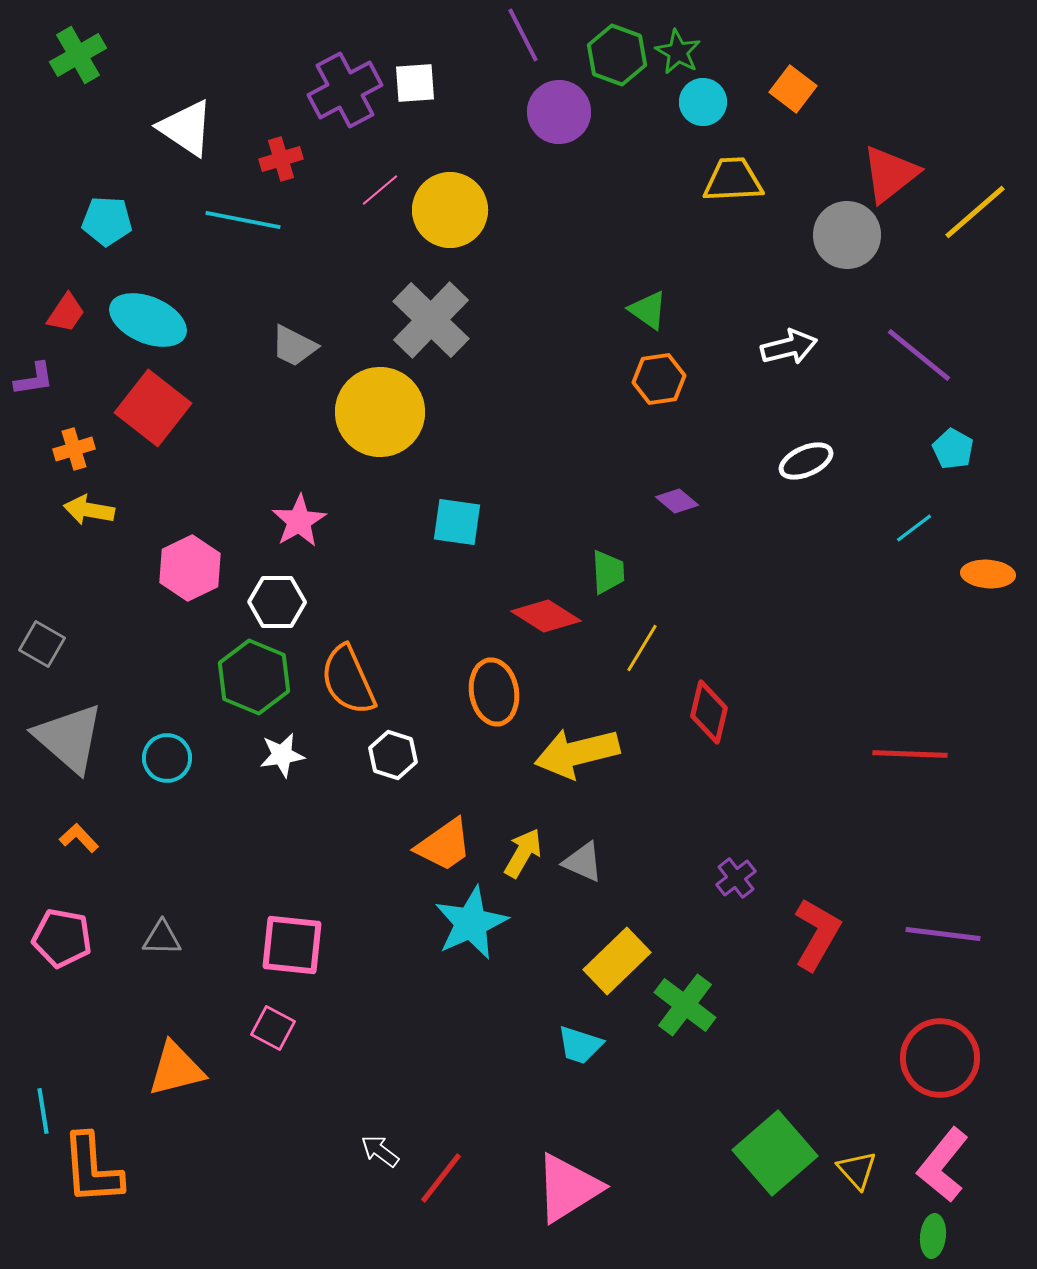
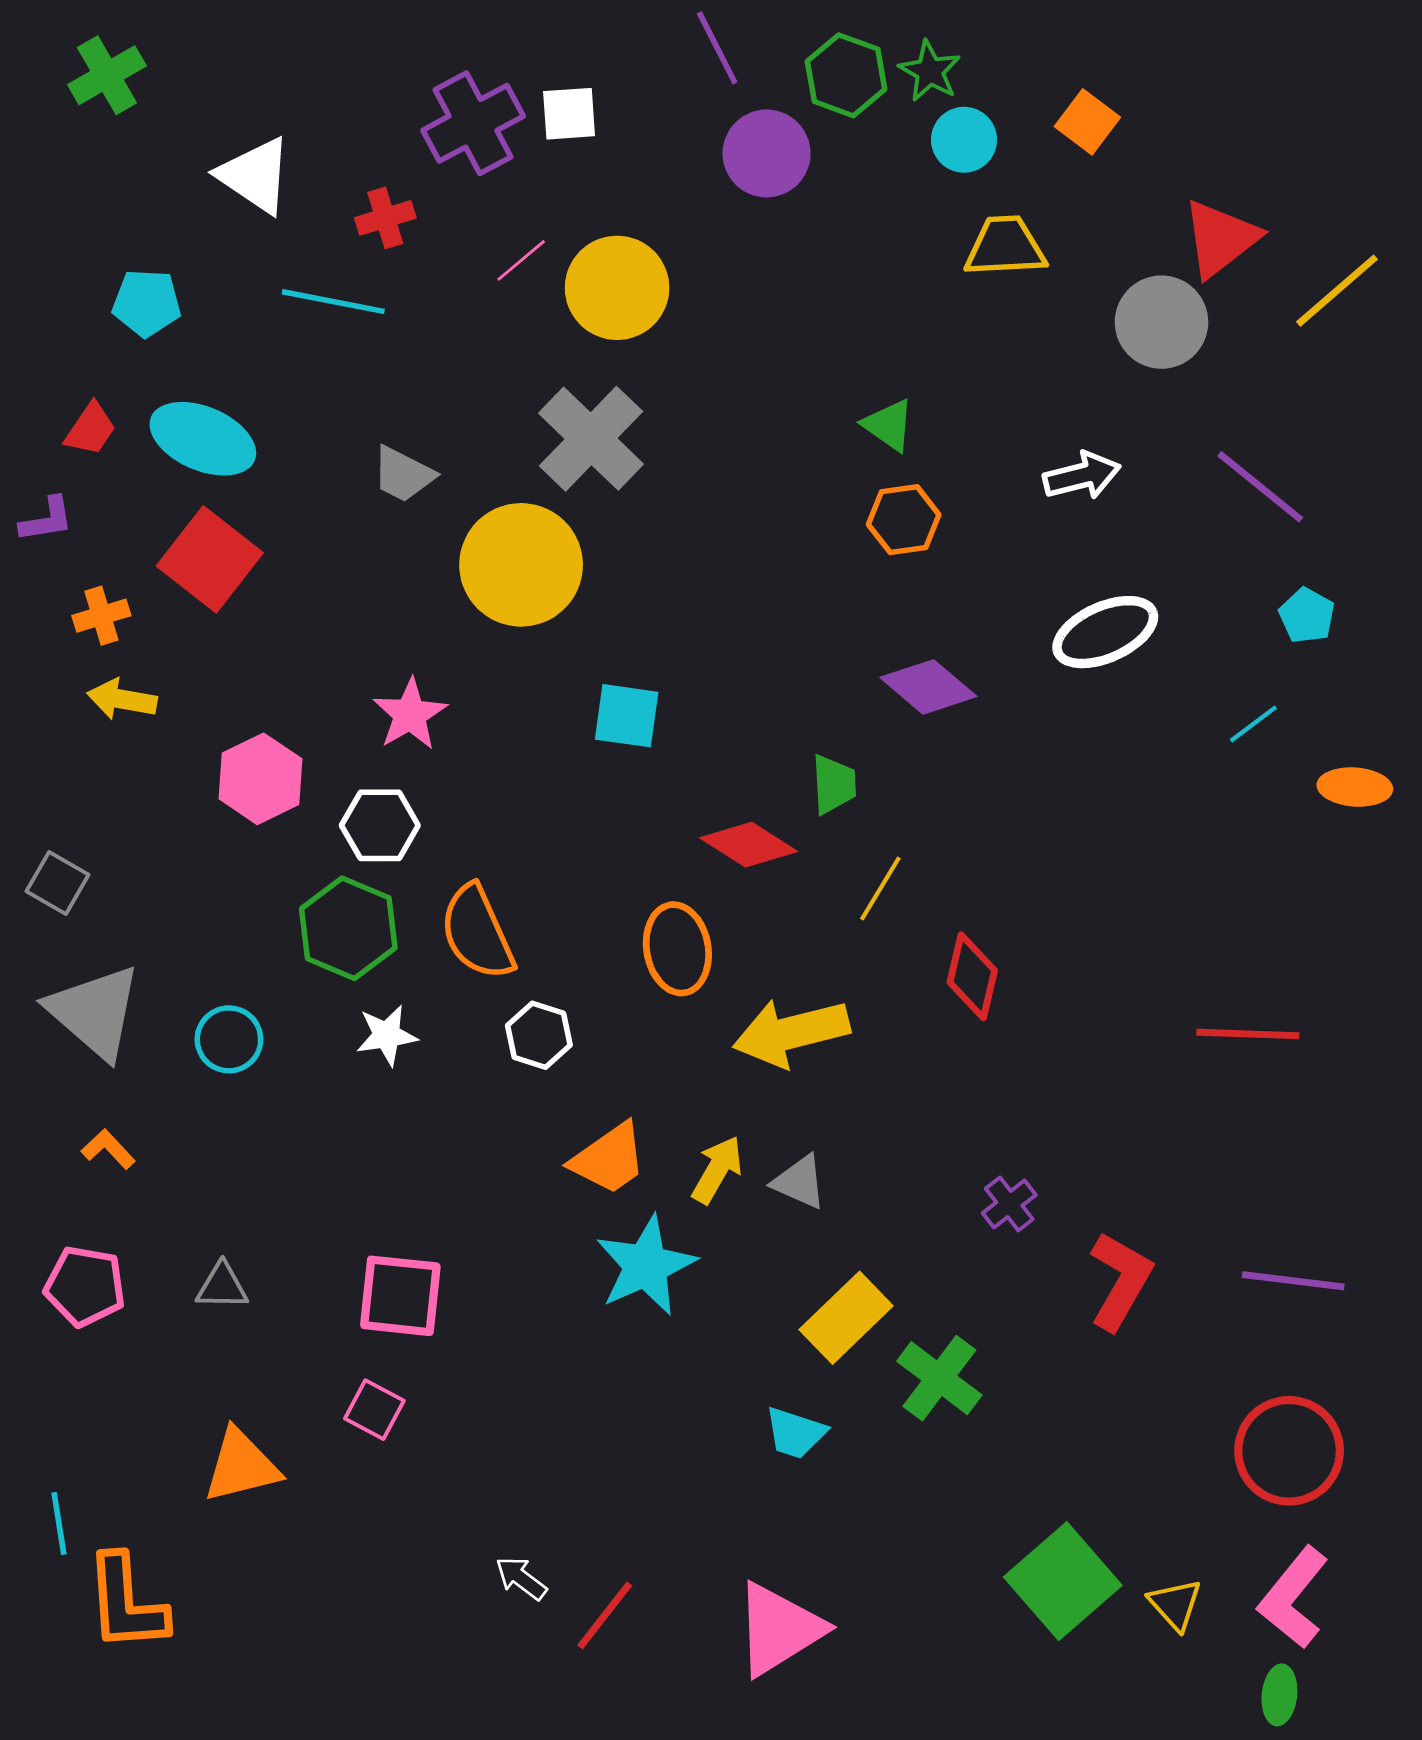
white ellipse: (806, 461) -> (1105, 632), size x1.4
purple diamond: (677, 501) -> (928, 687), size x1.6

